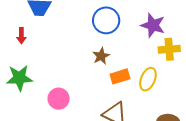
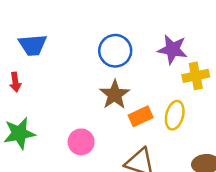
brown star: (101, 56) -> (115, 95), size x1.4
pink circle: (59, 99) -> (81, 142), moved

